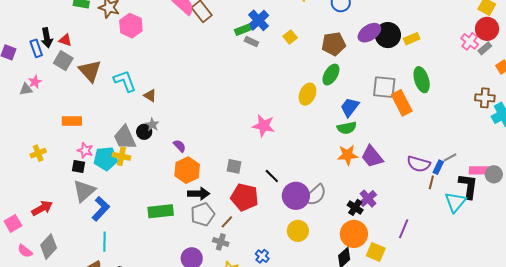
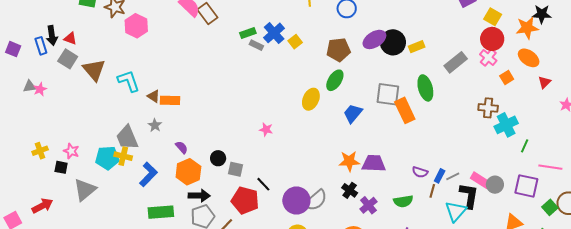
blue cross: (258, 20) -> (274, 33), moved
pink cross: (470, 41) -> (488, 58), moved
gray rectangle: (485, 48) -> (456, 62), moved, size x1.6
pink star: (35, 82) -> (40, 89), moved
orange rectangle: (72, 121) -> (170, 100), moved
pink star: (264, 126) -> (266, 130), size x0.6
green semicircle: (347, 128) -> (403, 201), moved
black circle: (144, 132) -> (218, 158), moved
pink star: (85, 150) -> (71, 151), moved
purple trapezoid: (372, 157) -> (374, 163), turned 130
gray line: (450, 157) -> (453, 176), moved
purple semicircle: (419, 164) -> (420, 172), size x0.7
black square: (78, 167) -> (61, 167), moved
pink rectangle: (479, 170) -> (480, 180), turned 30
black line: (272, 176) -> (263, 184), moved
black cross: (355, 207) -> (350, 190), moved
blue L-shape: (101, 209) -> (148, 174), moved

